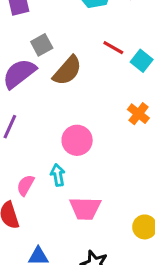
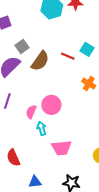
red line: (113, 48) -> (68, 56), moved
pink semicircle: (25, 185) -> (31, 112), moved

